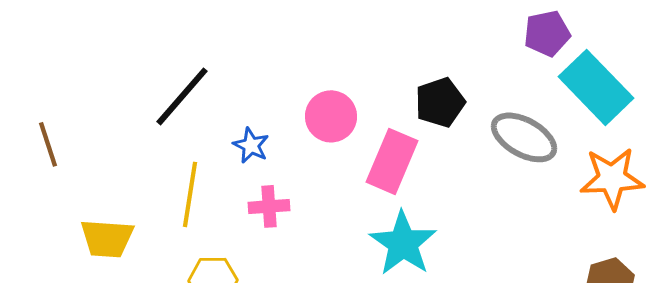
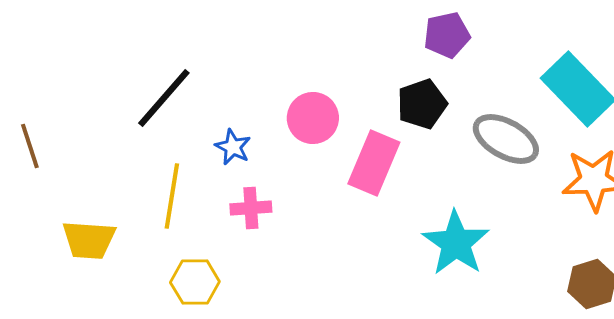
purple pentagon: (547, 33) -> (447, 35), moved
cyan star: (403, 243) -> (456, 243), moved

